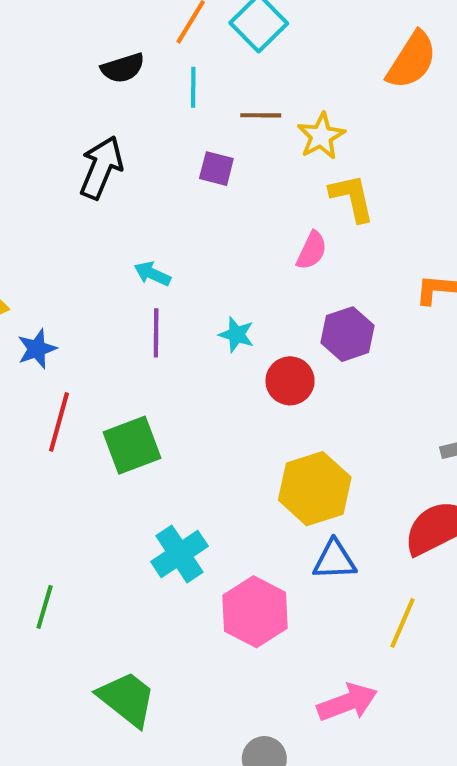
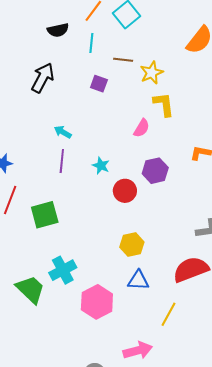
yellow hexagon: (315, 489) -> (132, 245), size x0.7
green trapezoid: (127, 699) -> (30, 289), moved

